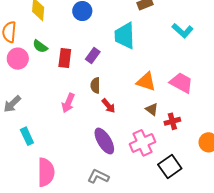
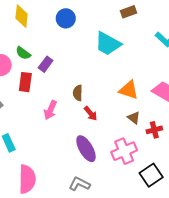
cyan trapezoid: (125, 36) -> (108, 44), turned -60
purple rectangle: (93, 56) -> (46, 64), moved
red rectangle: (65, 58) -> (25, 82), moved

